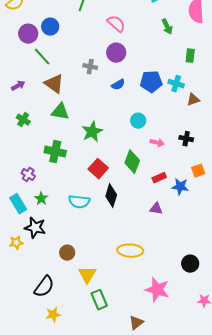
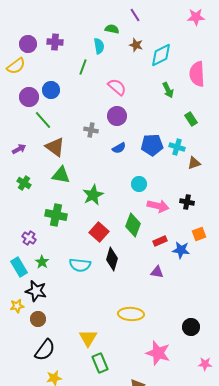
green rectangle: (190, 56) -> (191, 119), turned -40
pink arrow: (157, 143) -> (158, 206), size x1.5
brown circle: (67, 253) -> (38, 319), moved

